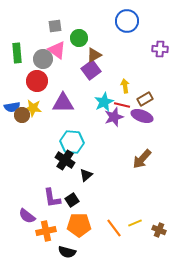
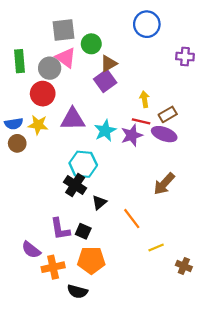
gray square: (55, 26) -> (64, 30), size x1.5
cyan star: (104, 102) -> (105, 131), moved
brown circle: (22, 115) -> (17, 143), moved
black square: (72, 200) -> (83, 231), turned -32
yellow line: (135, 223) -> (156, 247), moved
orange line: (114, 228) -> (132, 219), moved

